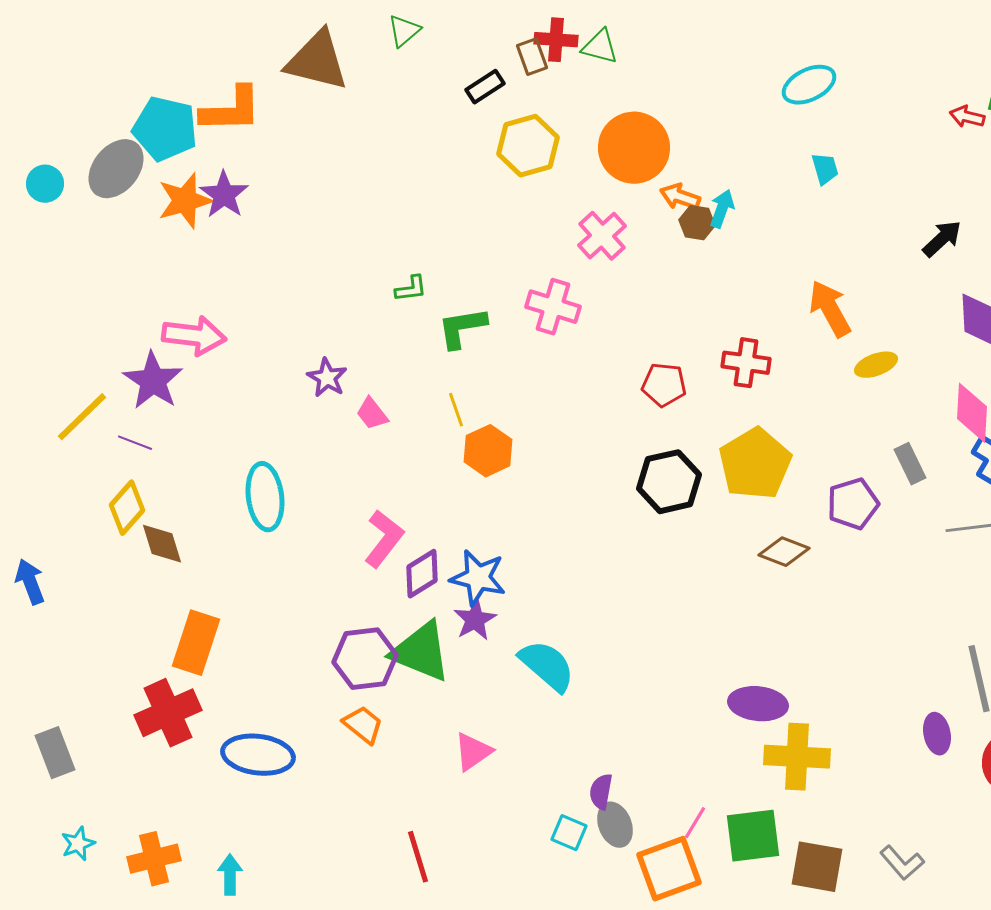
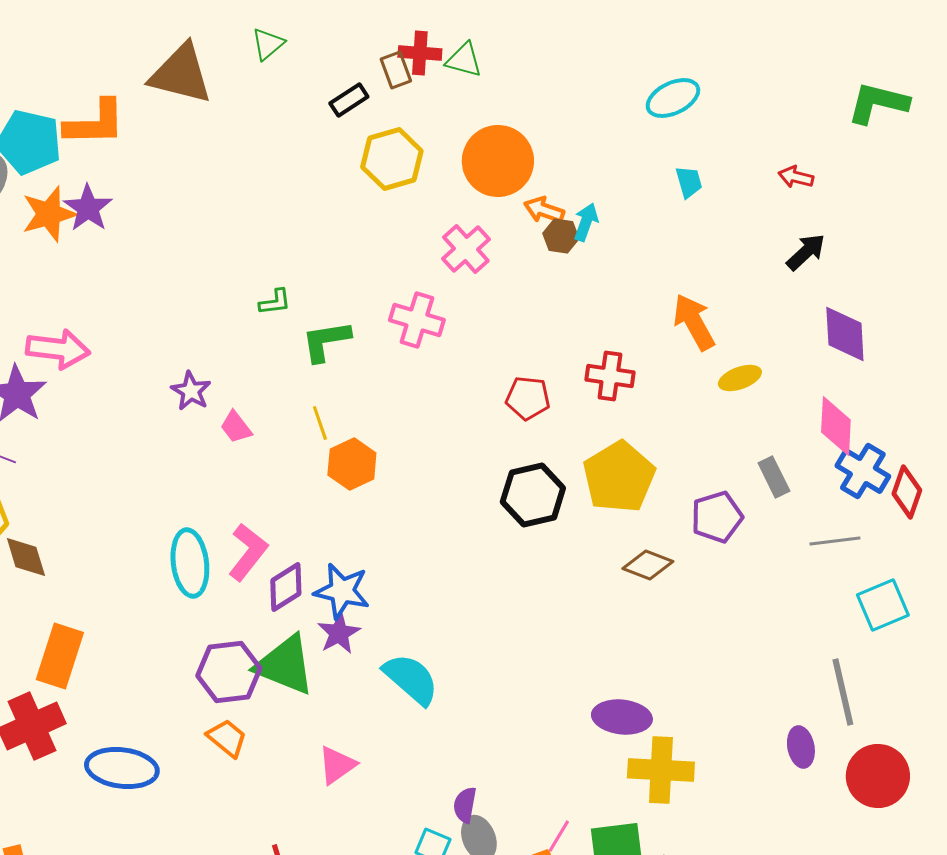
red arrow: (967, 117) -> (796, 177), moved
cyan ellipse: (265, 497) -> (190, 563), moved

